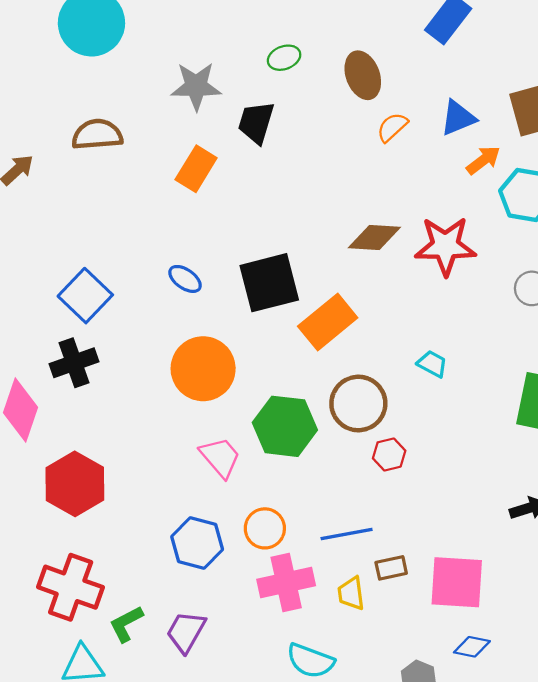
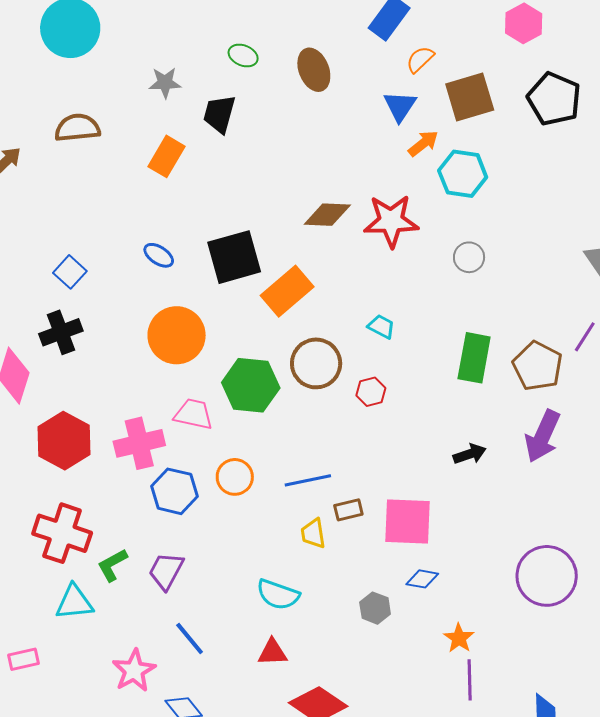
green ellipse: (284, 58) -> (243, 55), turned 44
gray star: (196, 86) -> (165, 83), size x0.7
blue triangle: (458, 118) -> (400, 106), turned -33
orange semicircle: (392, 127) -> (420, 59), moved
blue square: (85, 296) -> (70, 272), size x0.7
red hexagon: (389, 455) -> (371, 392), moved
pink trapezoid: (220, 457) -> (194, 414), turned -36
pink cross: (286, 582) -> (139, 443), moved

